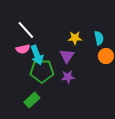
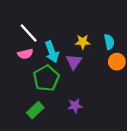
cyan arrow: (37, 55) -> (52, 52), moved
green pentagon: (42, 71) -> (46, 78), turned -30
purple star: (68, 77) -> (75, 106), moved

